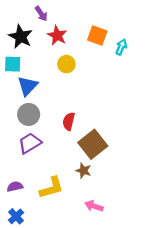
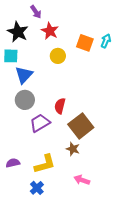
orange square: (97, 35) -> (85, 43), moved
purple trapezoid: (30, 143) -> (40, 123), moved
blue cross: (16, 216) -> (37, 188), moved

